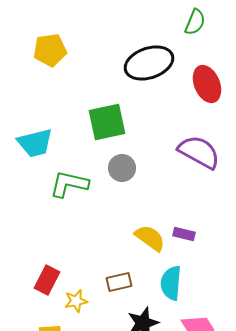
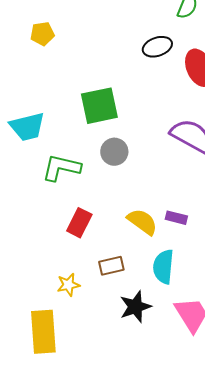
yellow pentagon: (50, 50) -> (42, 34), size x0.7
black ellipse: (149, 63) -> (157, 47), moved, size x0.6
red rectangle: (47, 280) -> (79, 223), moved

